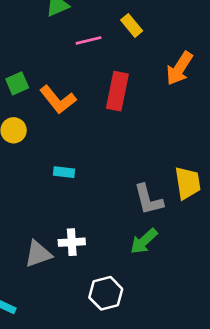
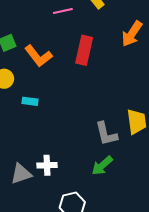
cyan rectangle: (64, 172) -> (30, 101), moved

